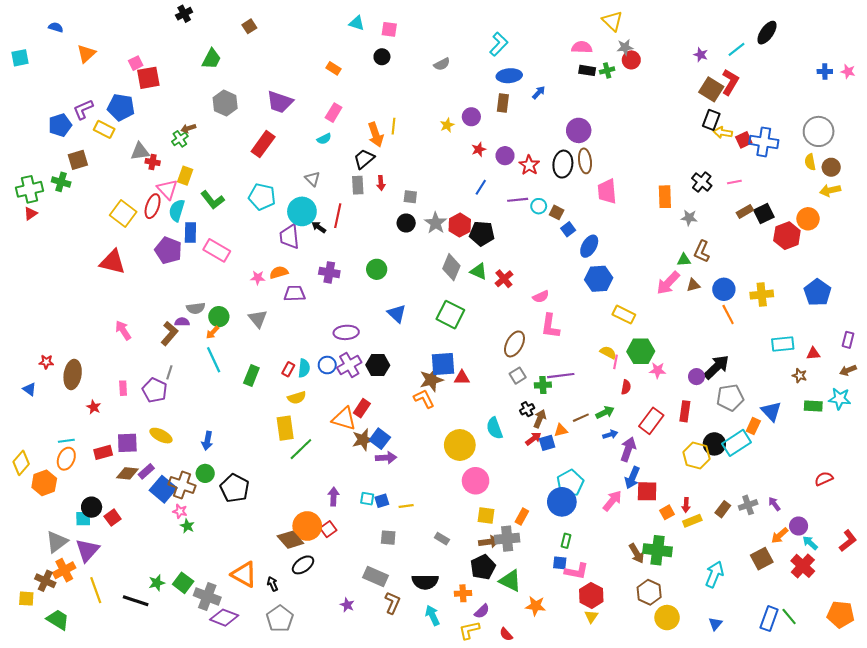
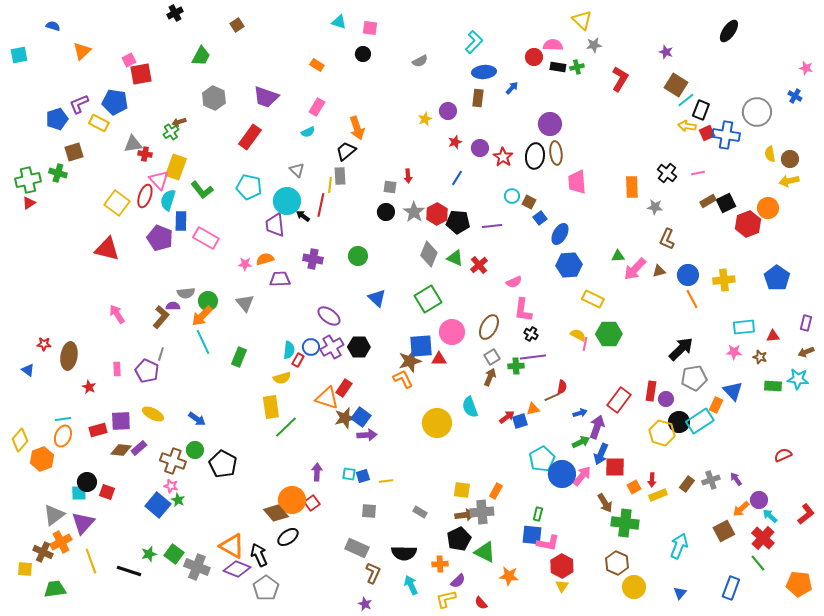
cyan line: (736, 49) -> (686, 100), moved
red circle: (631, 60) -> (534, 57), moved
blue cross: (825, 71) -> (795, 96), moved, turned 32
red L-shape: (730, 82) -> (620, 79), moved
black rectangle: (711, 120) -> (701, 110), moved
yellow line: (393, 126) -> (330, 185), moved
gray circle: (819, 131) -> (757, 112), moved
yellow rectangle: (185, 176) -> (176, 167), size x1.4
red arrow: (381, 183) -> (408, 176), moved
purple line: (518, 200) -> (492, 226), moved
green triangle: (684, 260) -> (618, 256), moved
green square: (450, 315) -> (428, 299), turned 32
orange arrow: (213, 332) -> (202, 316), size x1.6
purple ellipse: (346, 332) -> (329, 316), turned 40
red rectangle: (288, 369) -> (298, 360), moved
pink star: (658, 370) -> (734, 352), moved
purple circle: (696, 377) -> (666, 399), moved
red semicircle: (626, 387) -> (562, 387), moved
black cross: (527, 409) -> (531, 334), moved, turned -32
green arrow: (605, 412) -> (581, 442), moved
brown arrow: (540, 419) -> (490, 377), moved
blue arrow: (207, 441) -> (197, 419), turned -66
pink circle: (476, 481) -> (452, 332), moved
blue square: (163, 489) -> (158, 505), moved
blue circle: (562, 502) -> (562, 474), moved
red square: (113, 518) -> (107, 492), turned -35
brown arrow: (637, 553) -> (605, 503), moved
blue square: (560, 563) -> (532, 535), size x1.5
black arrow: (272, 584) -> (259, 555), size x1.6
purple star: (347, 605) -> (365, 604), moved
green line: (789, 616) -> (758, 563), moved
purple diamond: (224, 618) -> (237, 569), moved
green trapezoid: (58, 620) -> (55, 589), turned -40

